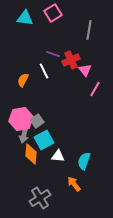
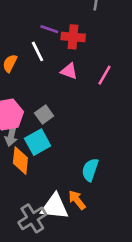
red cross: (71, 60) -> (73, 37), turned 30
pink triangle: (85, 70) -> (69, 71), moved, turned -32
gray square: (37, 121) -> (44, 115), moved
white triangle: (58, 156) -> (55, 207), moved, size x1.6

